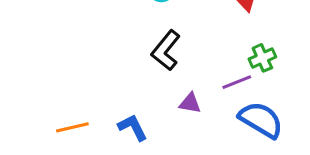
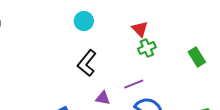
green cross: (262, 58) -> (147, 48), moved

